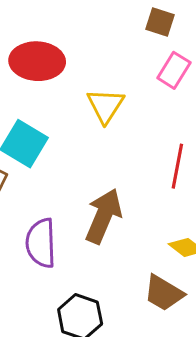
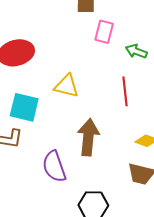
yellow triangle: (105, 106) -> (67, 86), moved, turned -32

